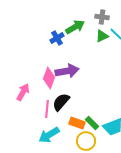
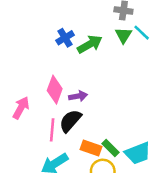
green arrow: (75, 27) -> (90, 44), moved
green triangle: (102, 36) -> (123, 35), turned -32
purple arrow: (67, 71) -> (78, 96), moved, size x0.6

